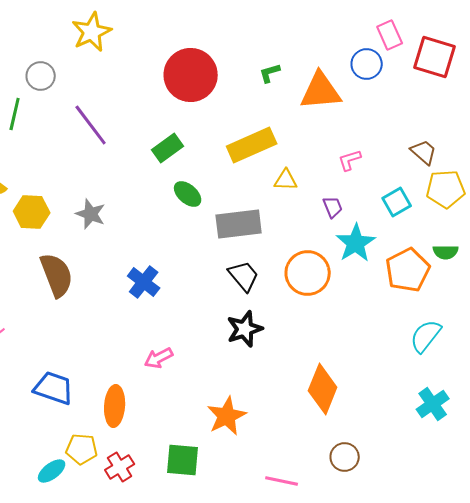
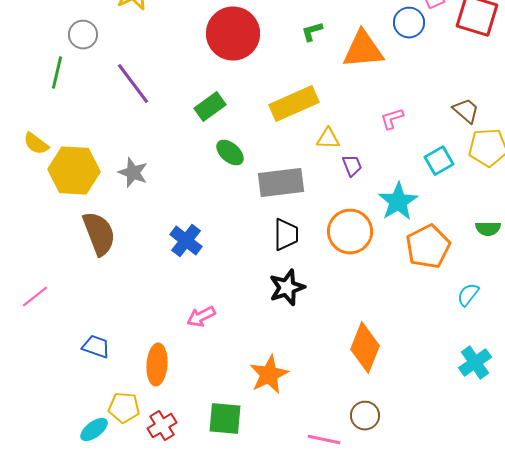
purple trapezoid: (333, 207) -> (352, 166), moved
yellow hexagon: (32, 212) -> (74, 171), size x1.4
green semicircle: (446, 252) -> (488, 229), moved
orange pentagon: (408, 270) -> (428, 247), moved
black trapezoid: (244, 276) -> (286, 235), turned 40
cyan semicircle: (426, 336) -> (468, 295), size x0.7
blue trapezoid: (54, 388) -> (96, 347), size x0.7
brown circle: (345, 457) -> (365, 416), moved

